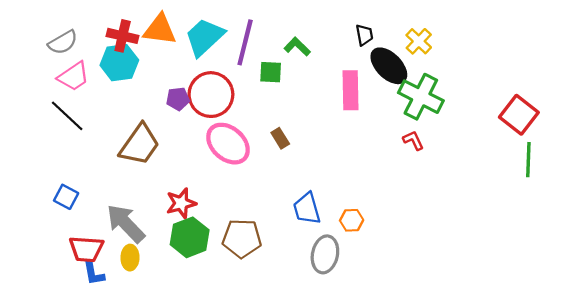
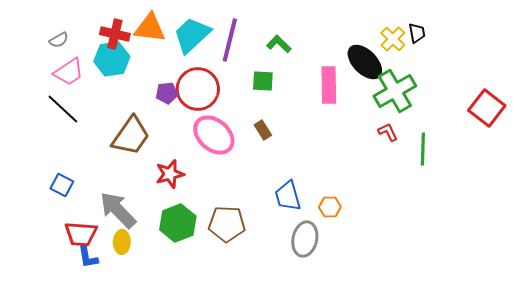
black trapezoid: (364, 35) -> (417, 33), moved
gray semicircle: (63, 42) -> (59, 40), size x0.7
green square: (271, 72) -> (263, 81), moved
green cross: (421, 97) -> (395, 91), turned 33
green line: (528, 160) -> (423, 149), moved
red star: (181, 203) -> (170, 174), moved

